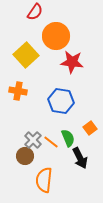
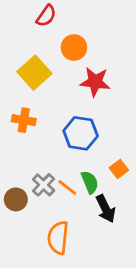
orange circle: (56, 36) -> (74, 47), size x0.7
brown circle: (25, 156) -> (16, 199), moved

